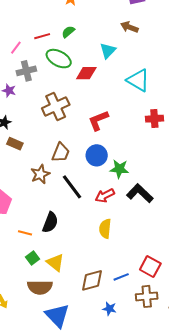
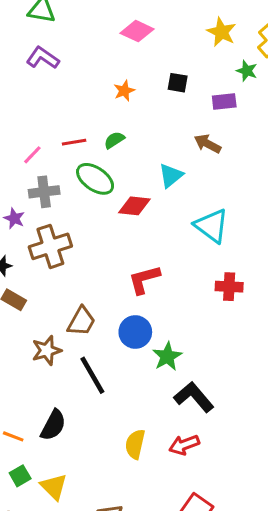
brown cross: (56, 107) -> (50, 246), moved
green star: (119, 169) -> (167, 356), turned 30
red arrow: (105, 196) -> (184, 445), moved

